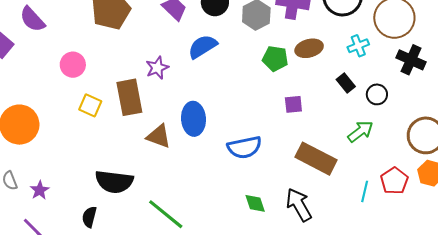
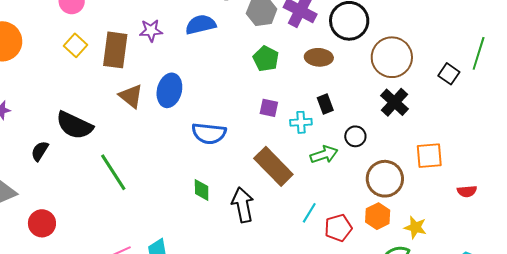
cyan cross: (358, 46) -> (301, 122), moved
brown ellipse: (309, 48) -> (319, 57), moved
black circle: (377, 94) -> (355, 136), moved
red pentagon: (394, 181) -> (338, 228), moved

